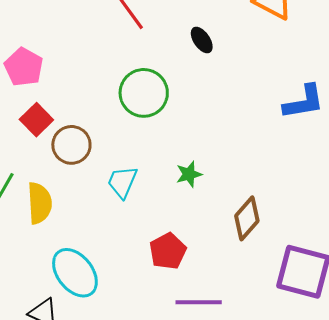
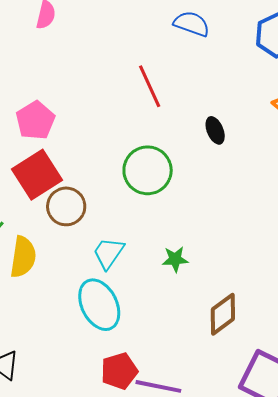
red square: (36, 120) -> (37, 175), size x1.5
red pentagon: (168, 251) -> (119, 371), moved
cyan ellipse: (75, 273) -> (99, 305), moved

